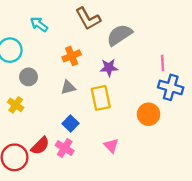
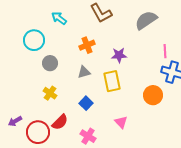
gray semicircle: (119, 35) -> (146, 20), moved
yellow cross: (16, 105) -> (50, 93), moved
pink cross: (65, 148) -> (88, 136), moved

